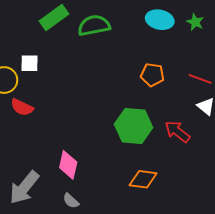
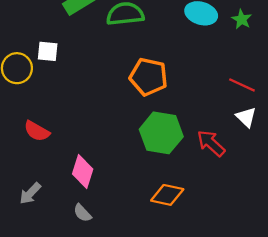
orange pentagon: (152, 75) -> (148, 77), moved, size x1.4
red semicircle: (22, 107) -> (37, 131), moved
gray arrow: (24, 188) -> (30, 193), size x0.6

